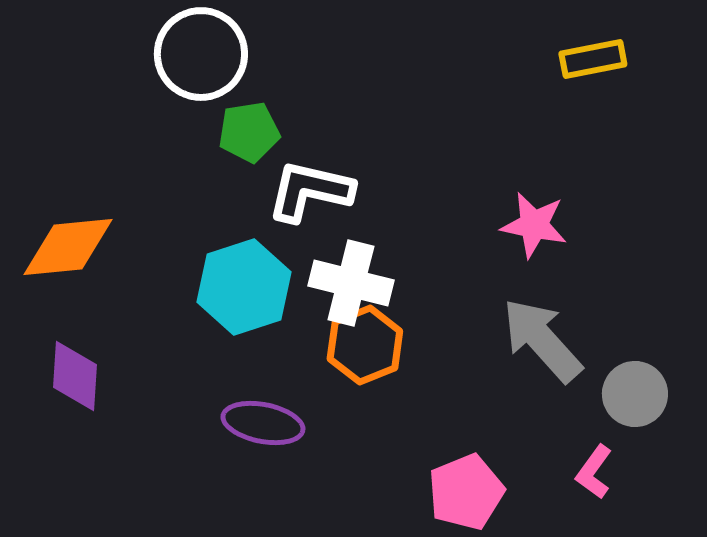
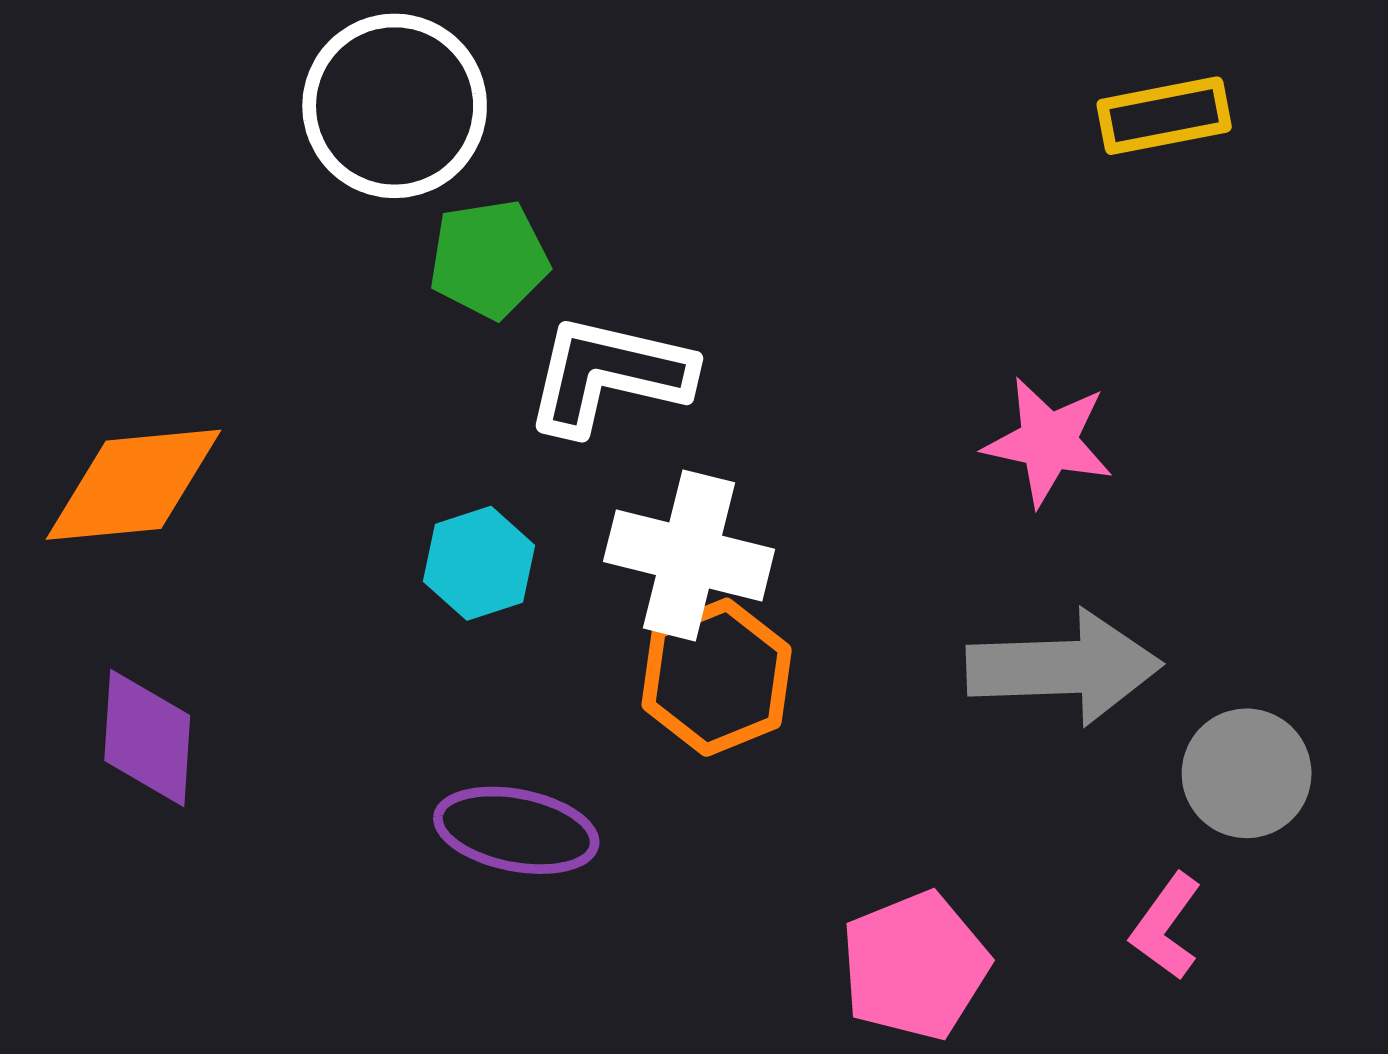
cyan hexagon: (244, 287) -> (479, 563), size x0.6
gray arrow: (542, 340) -> (1064, 667), turned 130

